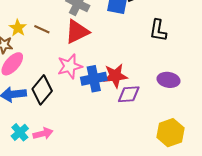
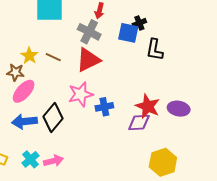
black L-shape: (158, 30) -> (155, 50), moved
red star: (115, 76) -> (148, 106), moved, turned 30
blue cross: (94, 79) -> (104, 107), size x0.7
yellow hexagon: (170, 133) -> (163, 162), moved

